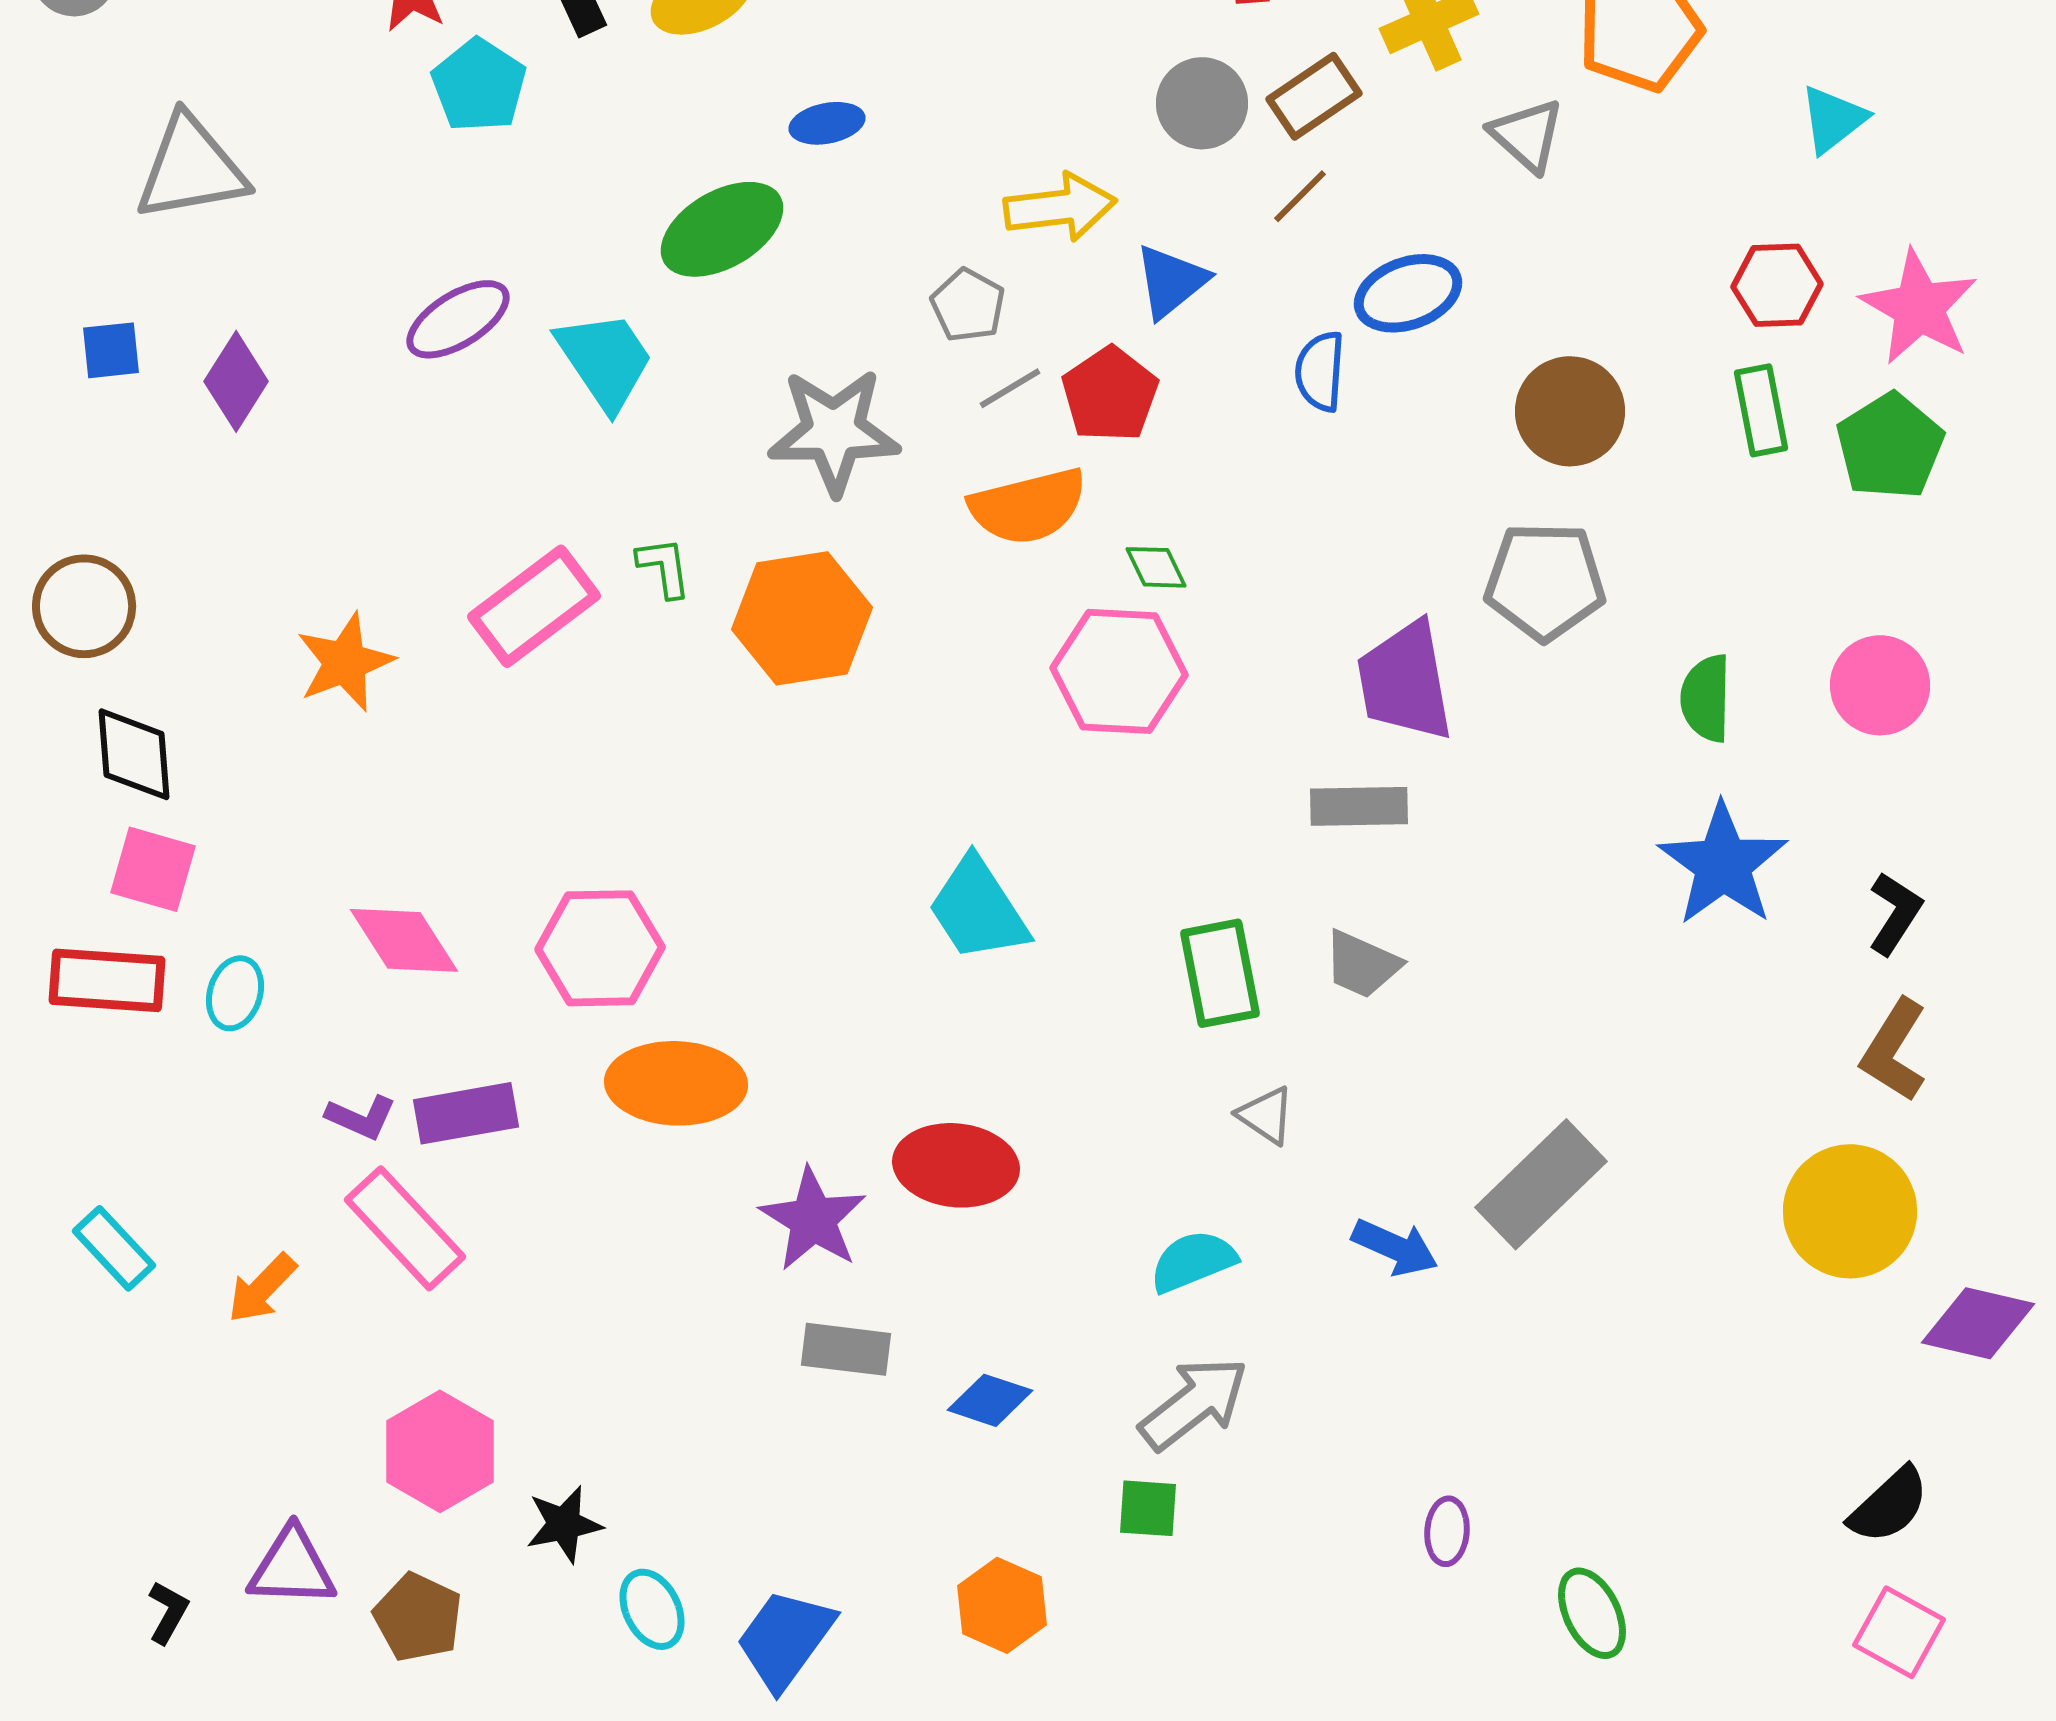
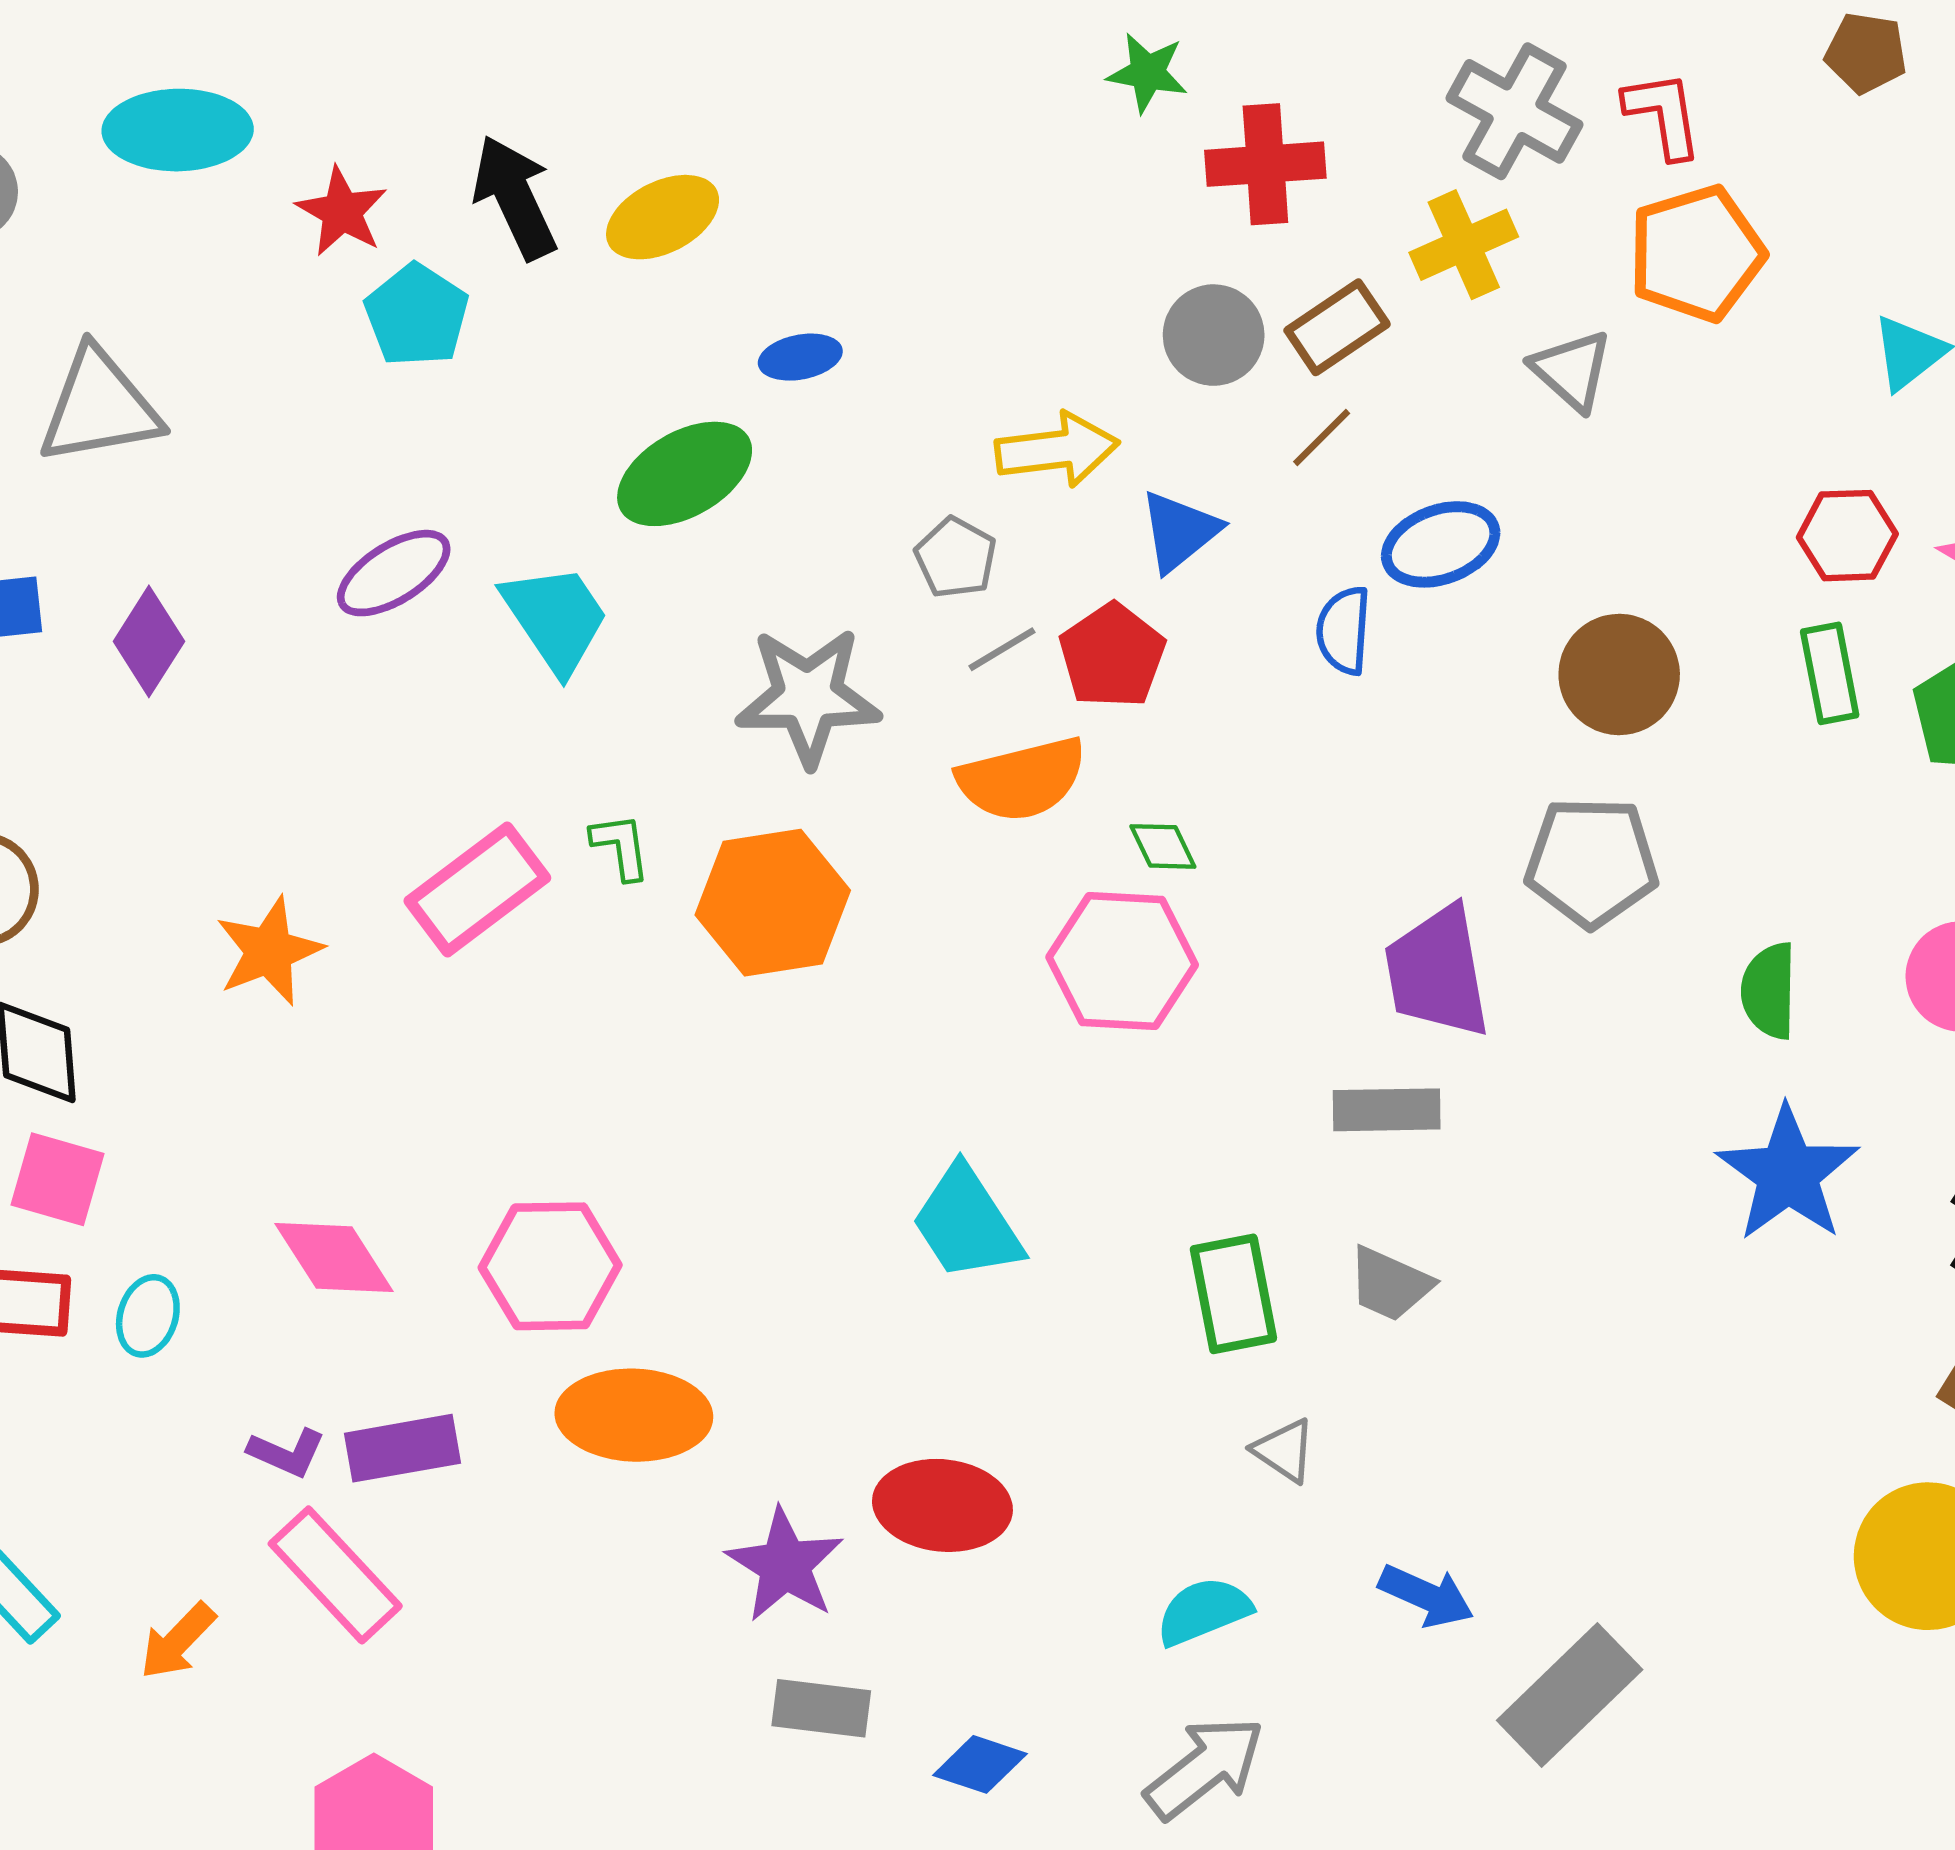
gray rectangle: (1541, 1184) -> (1570, 1695), moved

